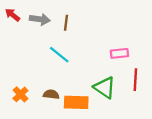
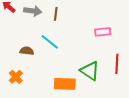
pink rectangle: (119, 53) -> (103, 32), moved
brown semicircle: (51, 94) -> (27, 51), moved

